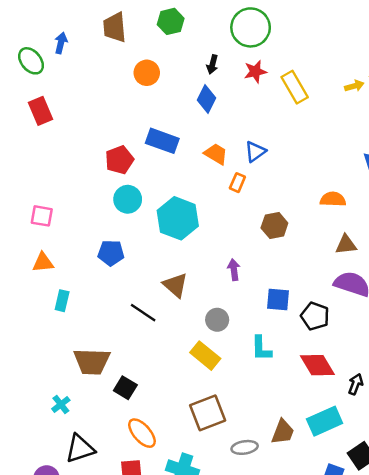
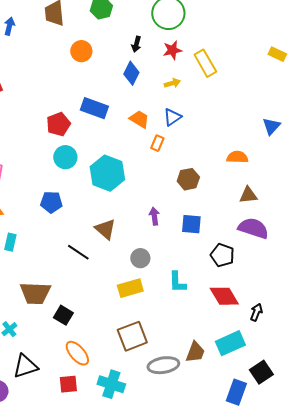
yellow arrow: (354, 86) -> (172, 83), moved
blue square: (278, 299) -> (191, 224), moved
yellow rectangle: (205, 356) -> (130, 288), turned -55
gray ellipse: (245, 447) -> (163, 365), size x1.4

